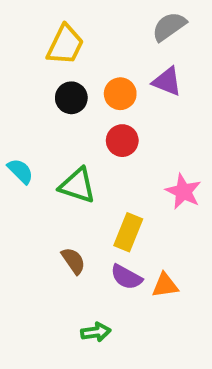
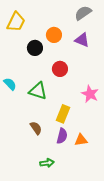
yellow trapezoid: (65, 45) -> (16, 22), moved
orange circle: (120, 94) -> (54, 35), moved
purple semicircle: (126, 277) -> (62, 136), turned -105

